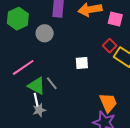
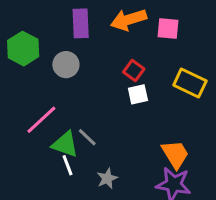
red square: (110, 46) -> (134, 71), moved
white square: (82, 63) -> (138, 94), moved
gray star: (39, 110) -> (107, 178), moved

